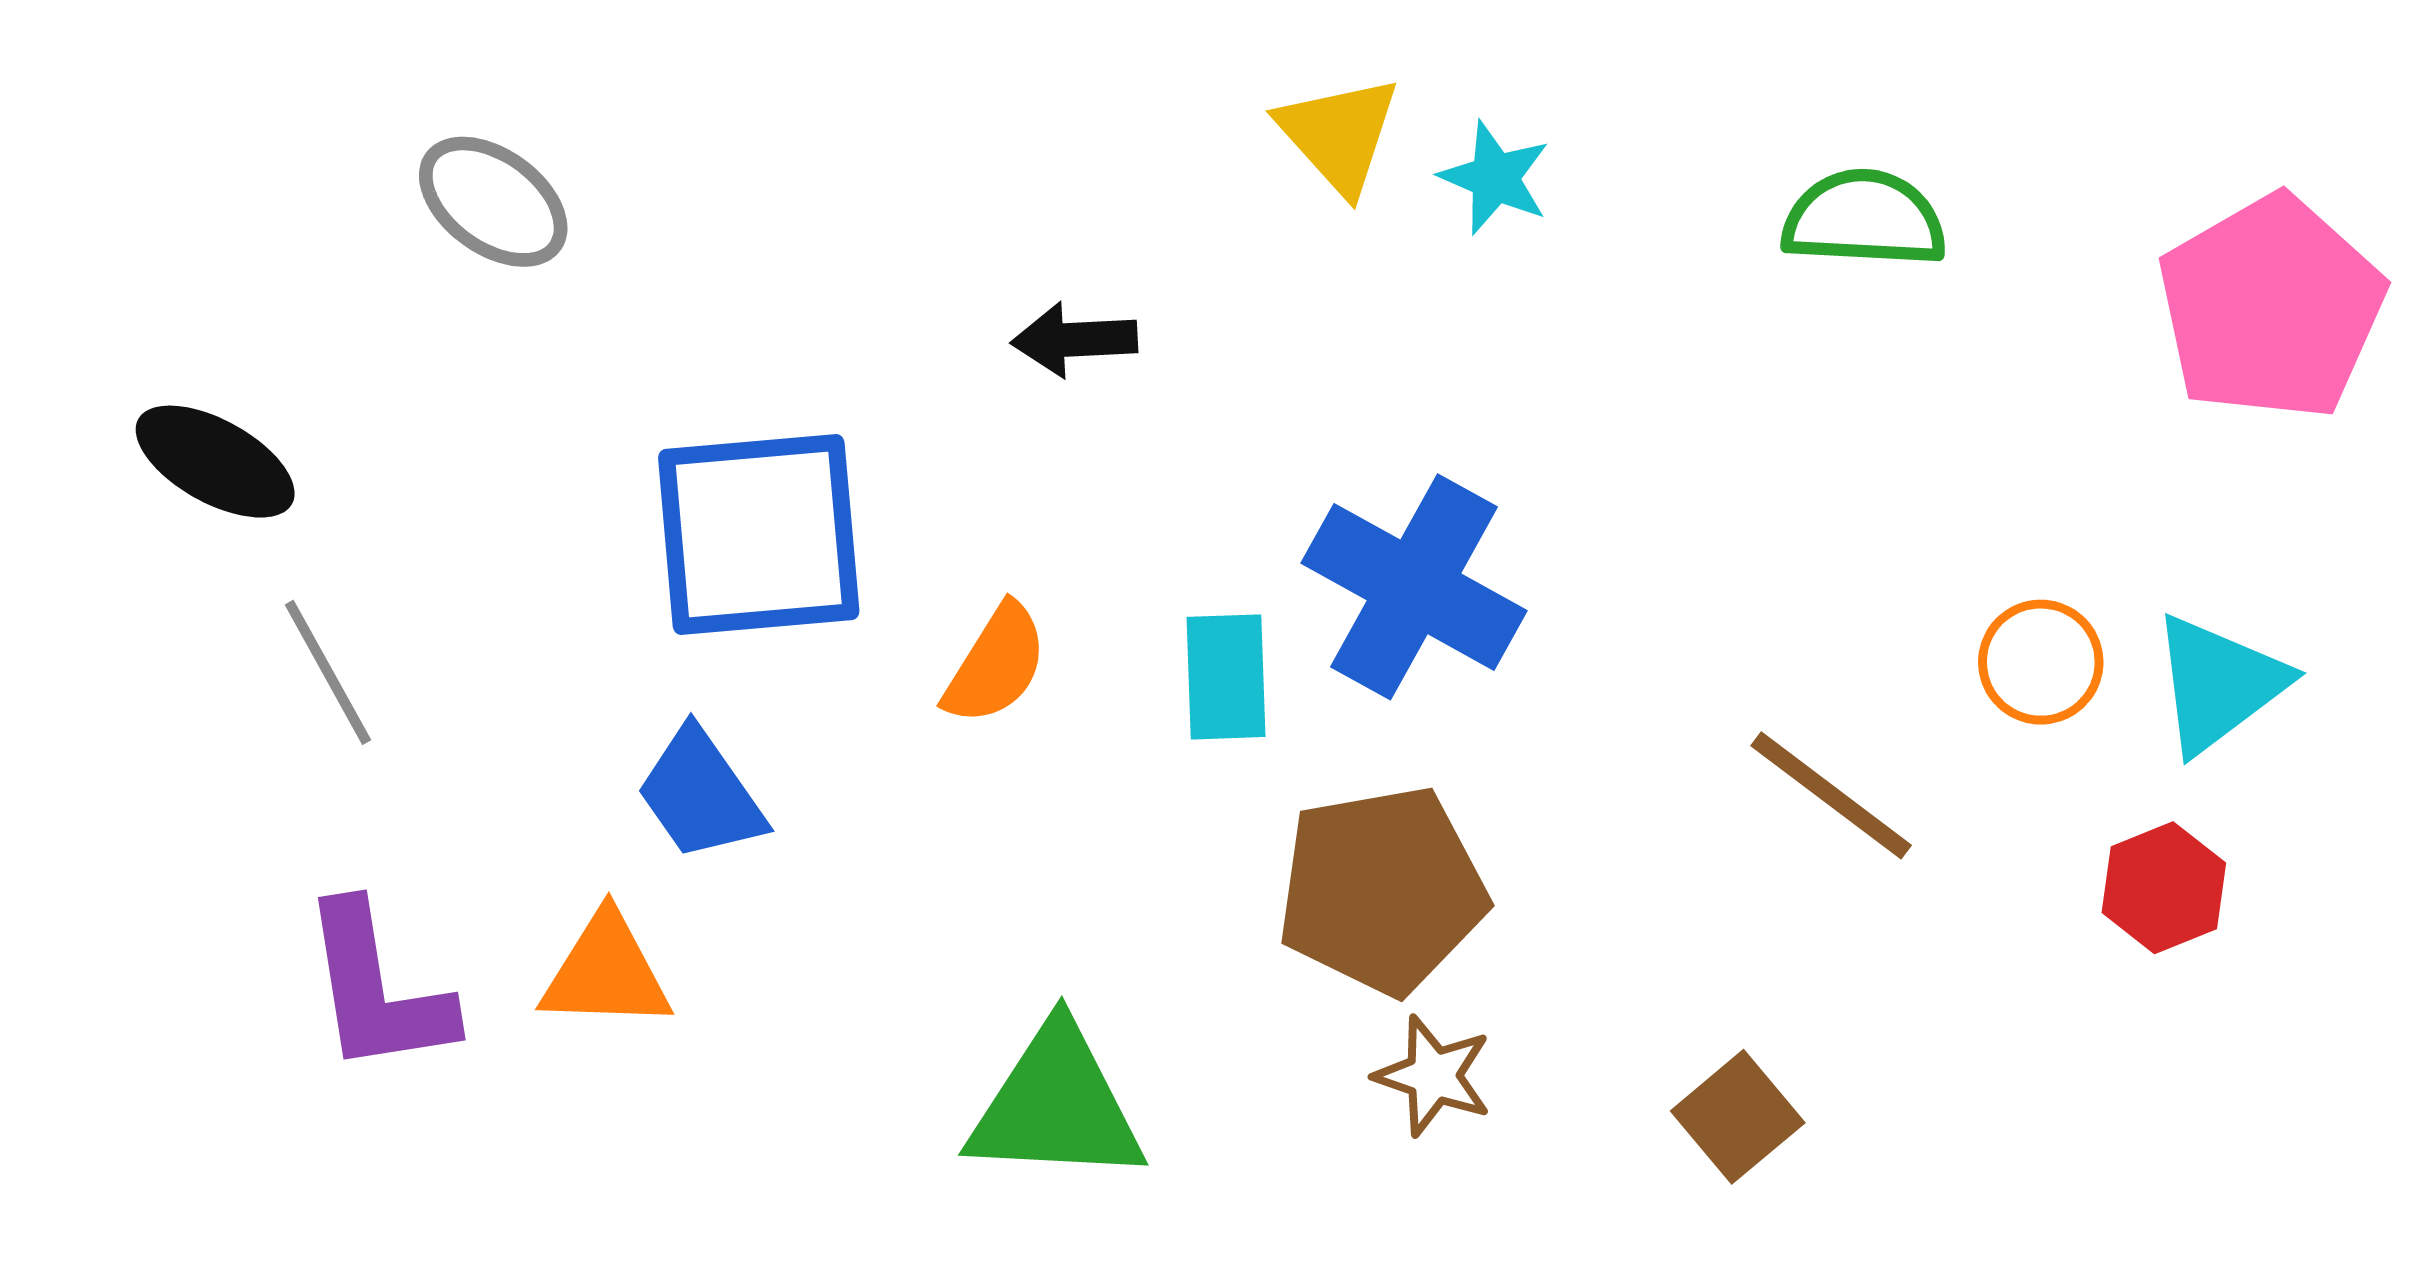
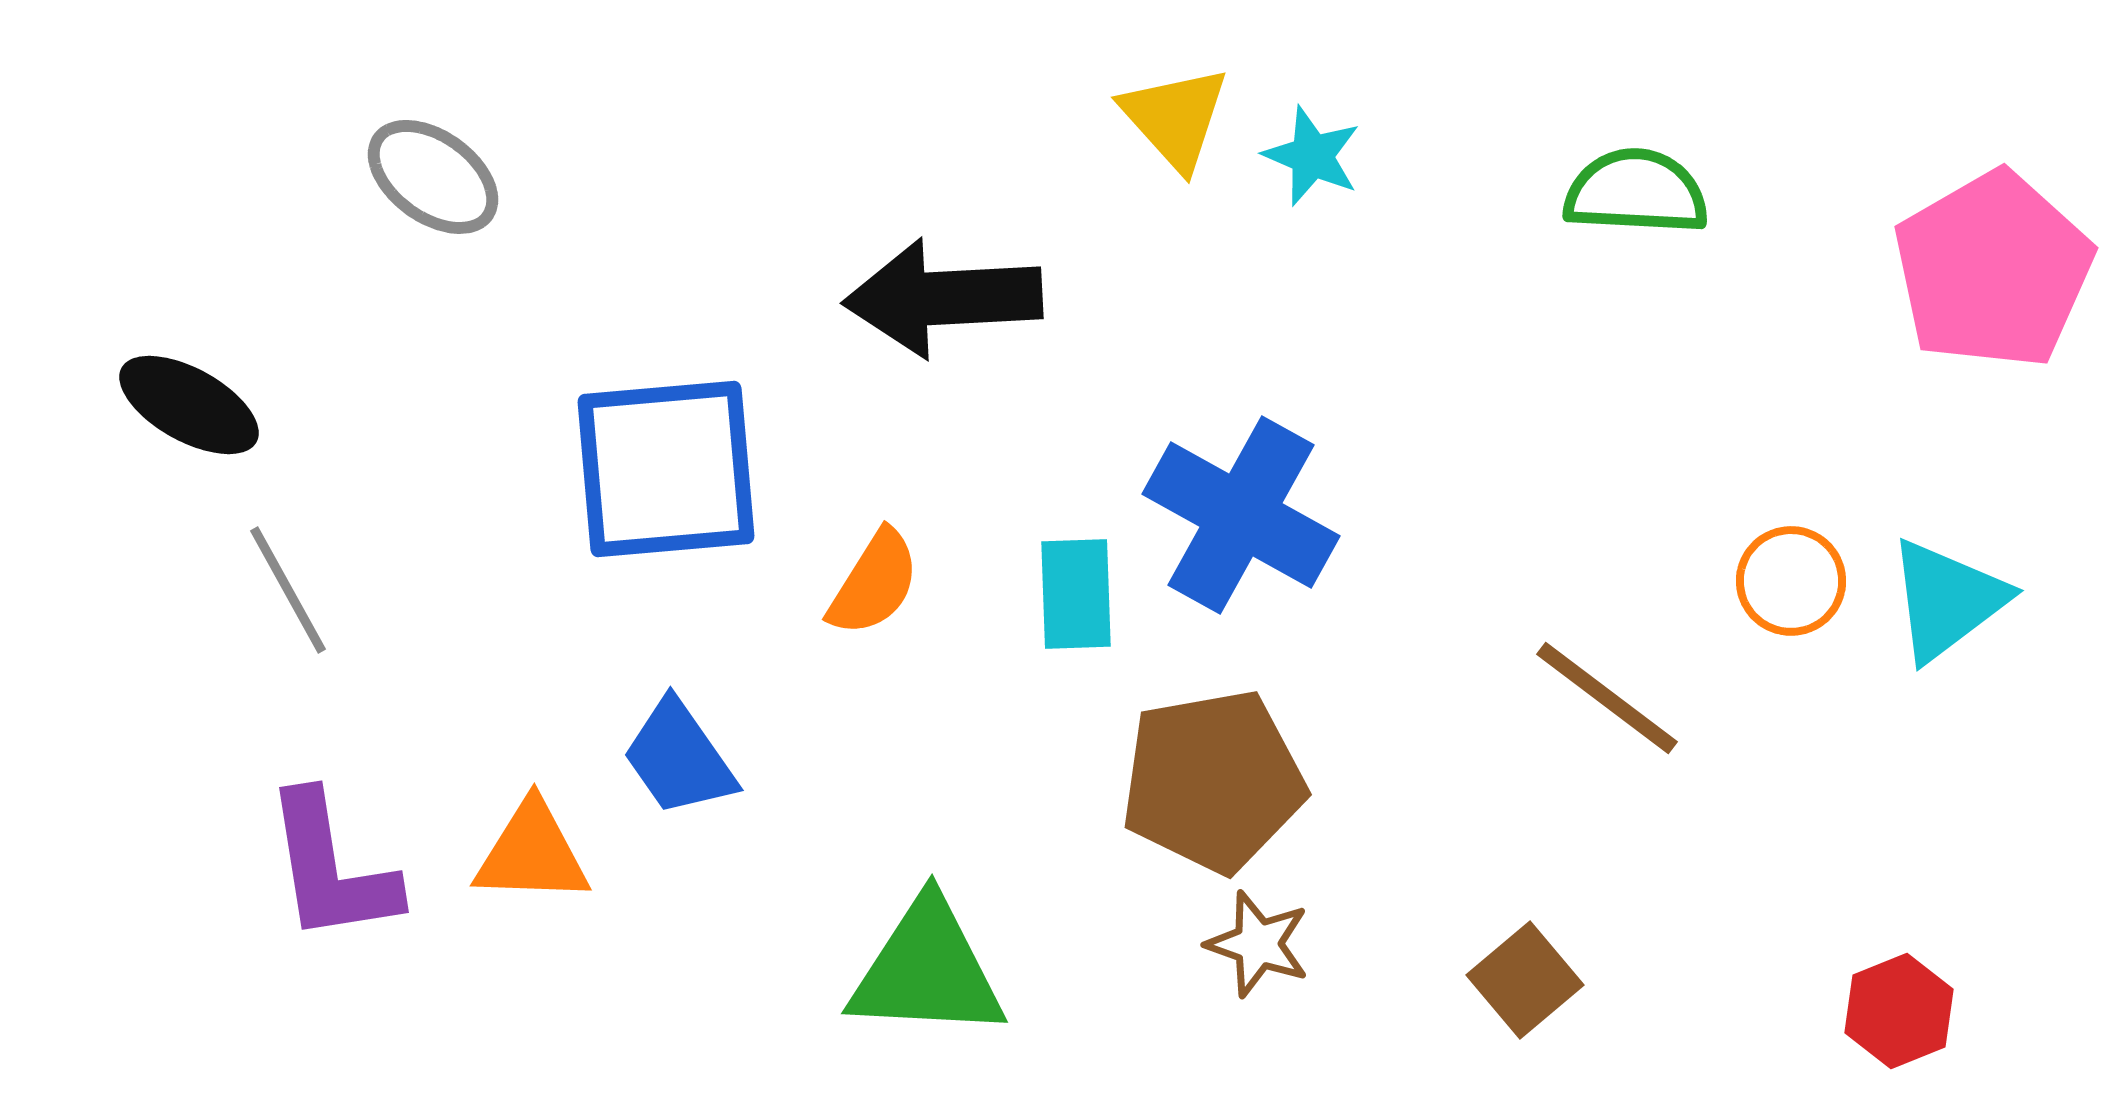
black arrow: (1074, 340) -> (943, 298), size x1.8
blue trapezoid: (701, 794) -> (679, 758), moved
red hexagon: (2164, 888) -> (1899, 1011), moved

